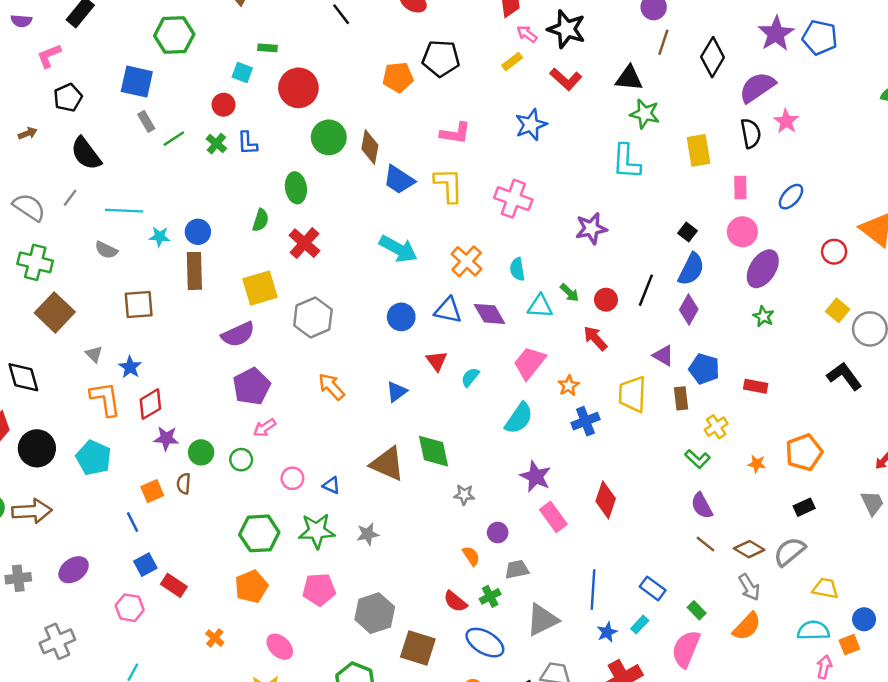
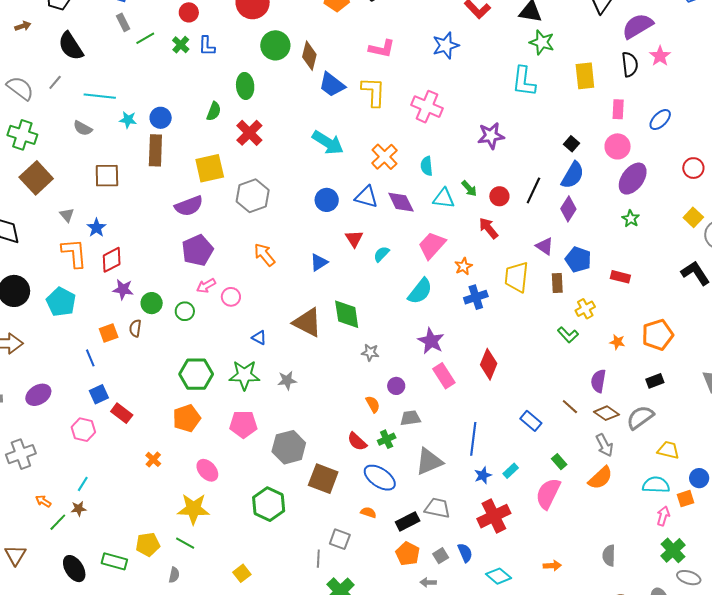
pink circle: (292, 478) -> (231, 297), moved
purple semicircle: (702, 506) -> (598, 381), moved, turned 35
blue rectangle: (653, 588) -> (531, 421), moved

